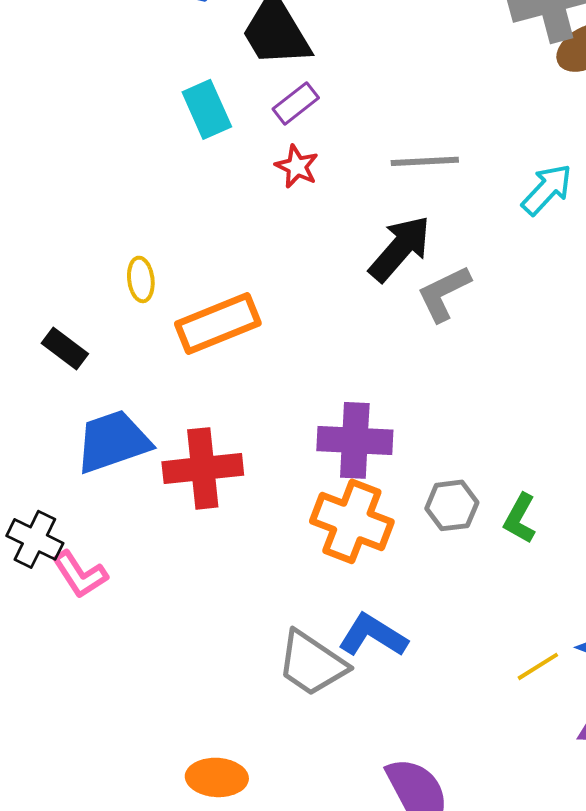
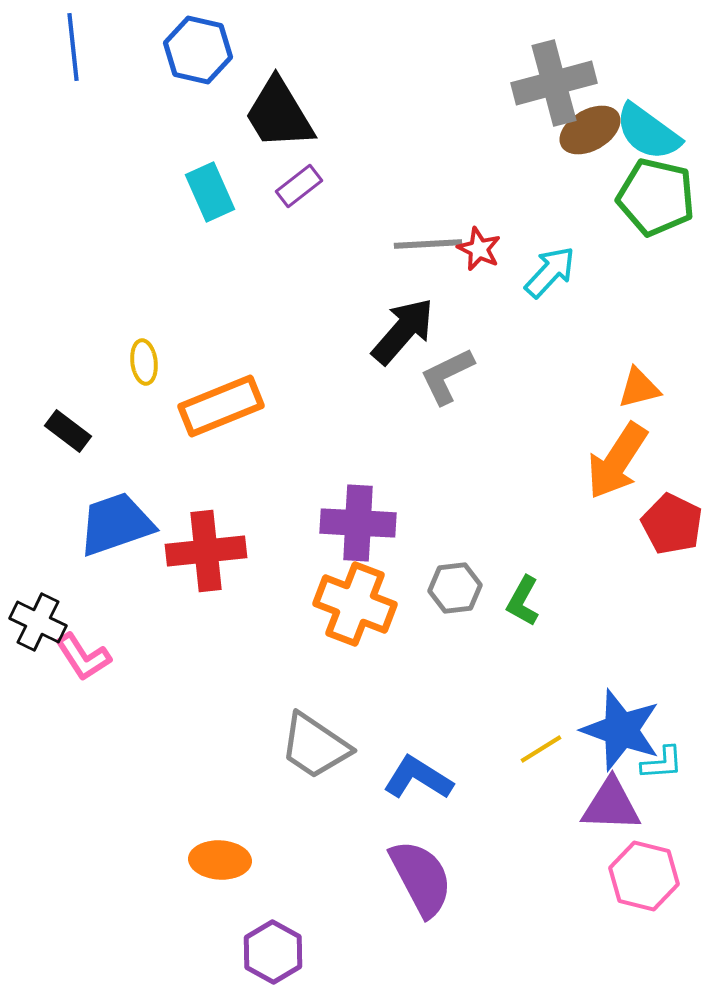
red star: (297, 166) -> (479, 249), moved
blue L-shape: (373, 635) -> (418, 778), moved

